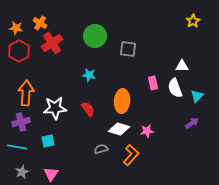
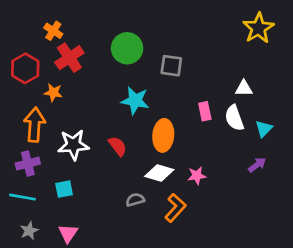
yellow star: (193, 21) -> (258, 28), size x1.6
orange star: (16, 28) -> (53, 92), moved
cyan star: (89, 75) -> (135, 101), moved, size x1.5

